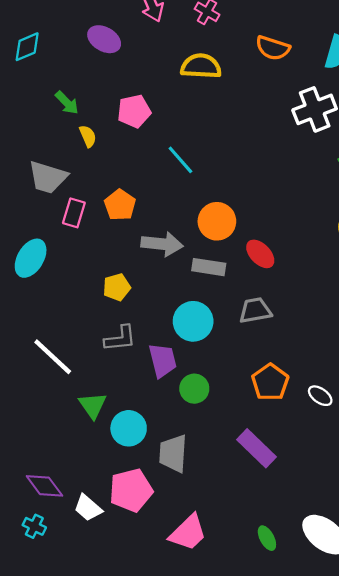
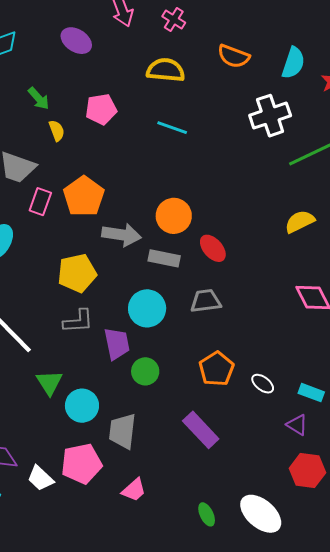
cyan line: (180, 160) -> (172, 128), moved, turned -32
orange pentagon: (120, 205) -> (84, 196), size x1.4
yellow pentagon: (117, 287) -> (77, 273), size x1.5
pink trapezoid: (188, 533) -> (134, 490), moved, size x0.7

